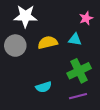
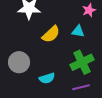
yellow semicircle: (48, 42) -> (51, 34), turned 150
gray circle: (15, 46) -> (19, 62), moved

